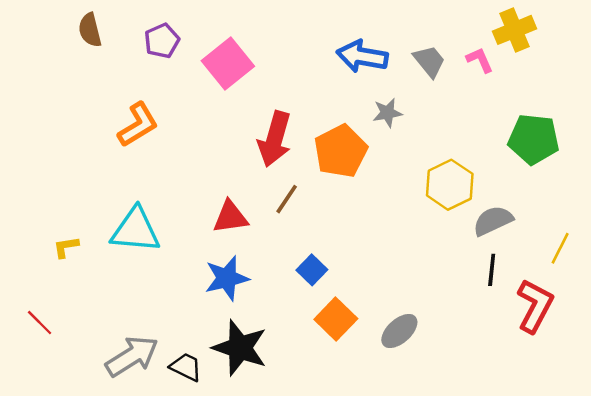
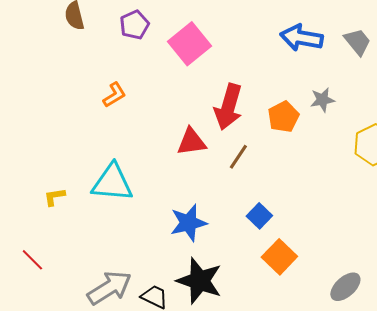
gray star: (387, 113) -> (322, 100), moved
orange L-shape: (138, 125) -> (114, 95), size x0.7
orange pentagon: (341, 151) -> (283, 117), size x0.7
red triangle: (230, 217) -> (191, 142), moved
gray ellipse: (399, 331) -> (345, 287), moved

